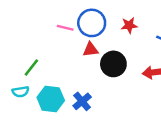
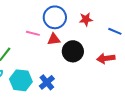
pink line: (65, 28) -> (33, 33), moved

